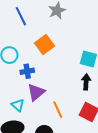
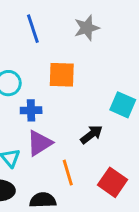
orange square: (45, 44) -> (62, 75), turned 30
black arrow: (86, 82) -> (91, 134), moved, turned 42

